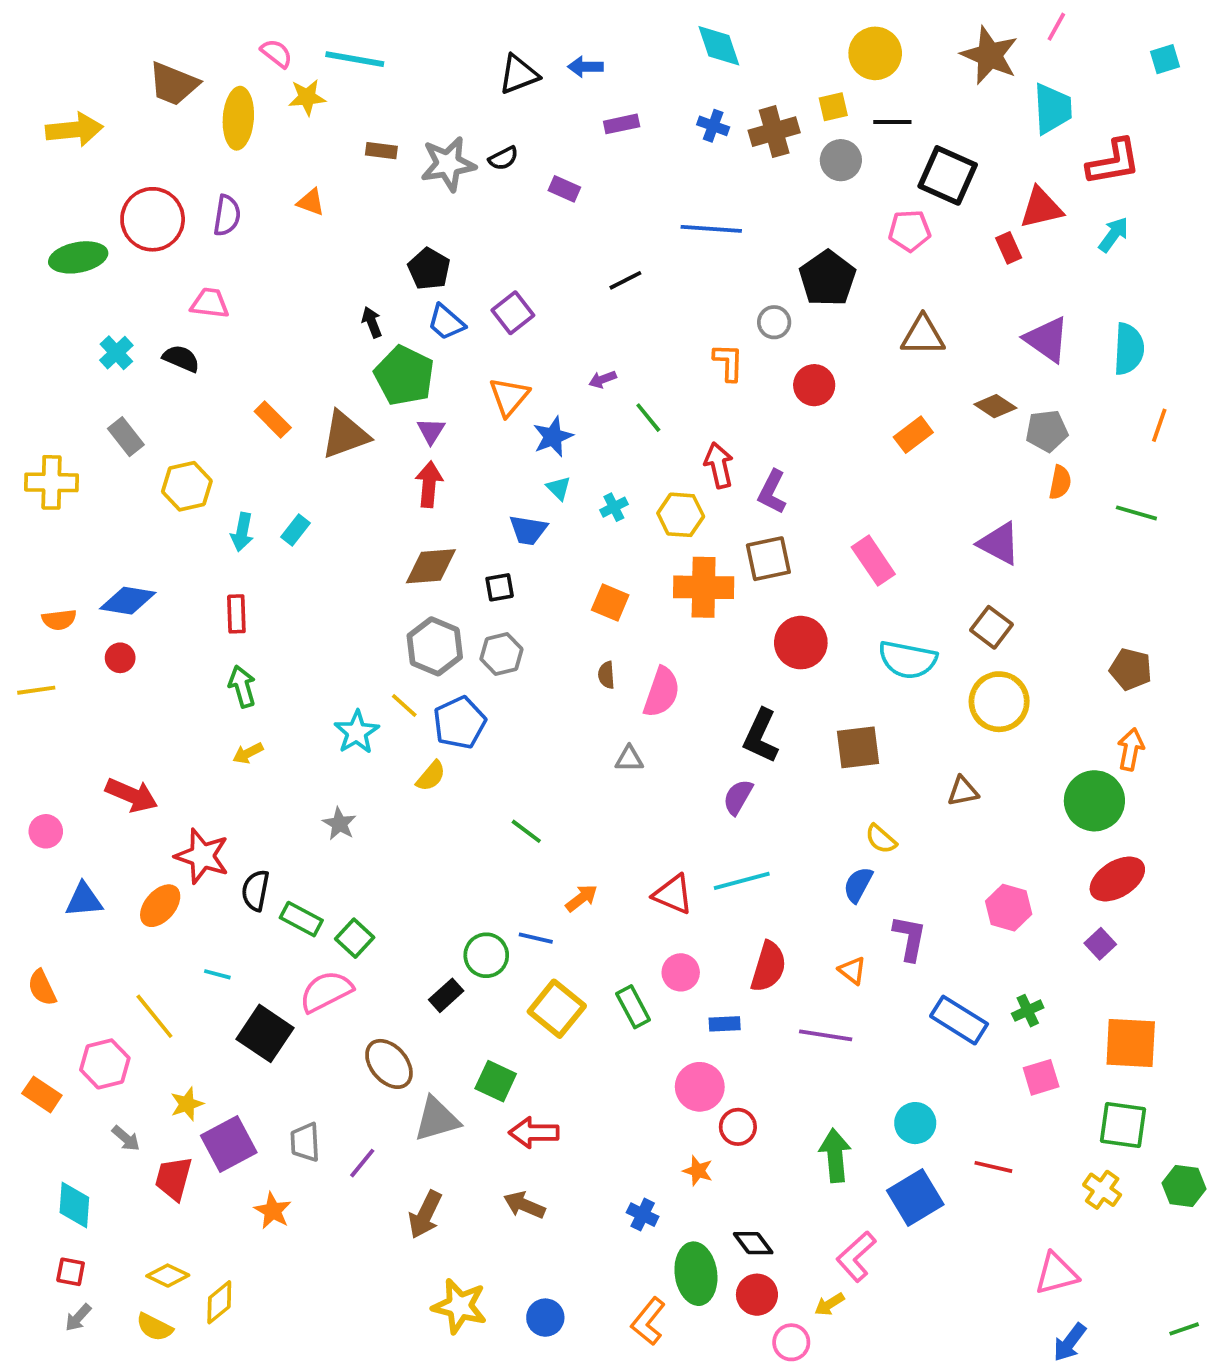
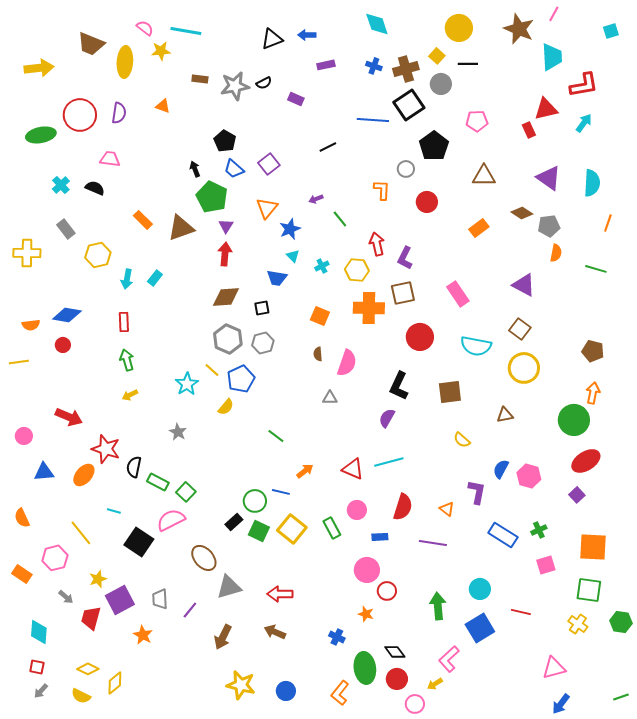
yellow square: (833, 107) -> (437, 56), turned -35
black square: (948, 175) -> (409, 105), moved, turned 32
blue semicircle: (858, 885) -> (501, 469), moved
green square: (496, 1081) -> (259, 531), moved

